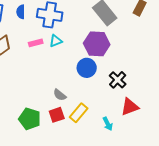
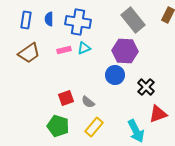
yellow rectangle: (79, 113) -> (94, 127), moved
red square: (57, 115) -> (66, 98), moved
cyan arrow: (108, 124) -> (136, 131), size x1.6

